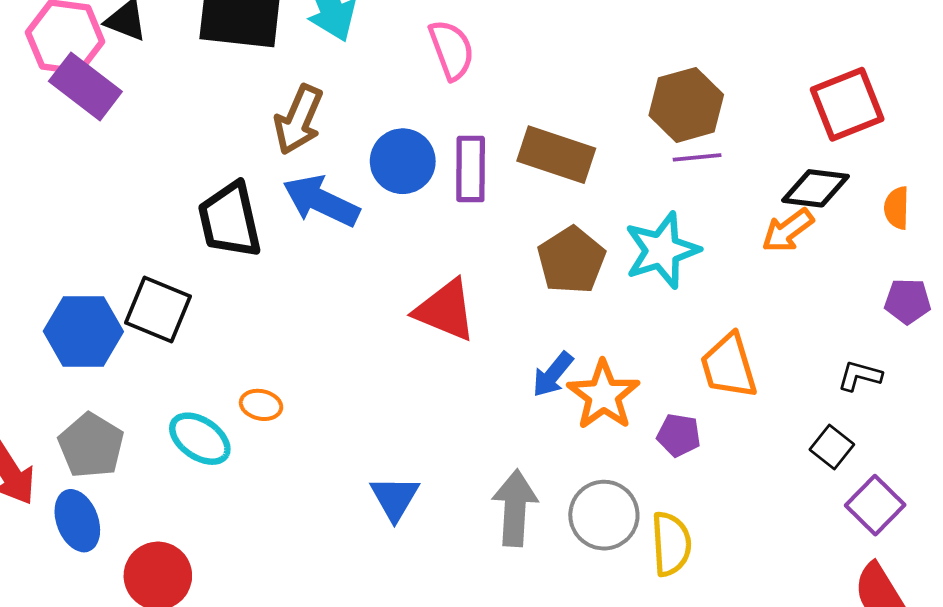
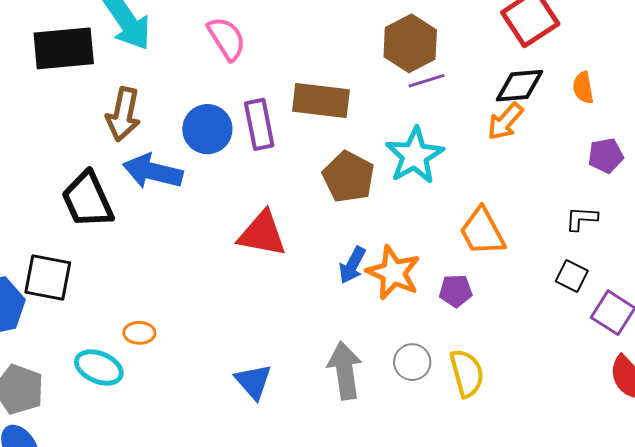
gray circle: (604, 515) -> (412, 362), size x0.7

